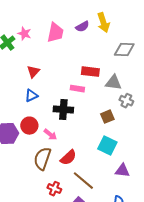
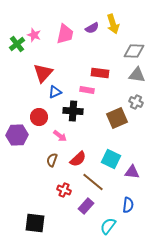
red triangle: (33, 72) -> (43, 73), size x1.5
gray triangle: (113, 83) -> (137, 75), moved
blue triangle: (31, 96) -> (55, 92), moved
brown square: (107, 117) -> (117, 118), size x1.5
red circle: (29, 126) -> (39, 117), moved
cyan square: (107, 146) -> (111, 159), moved
brown semicircle: (42, 159) -> (52, 160), size x0.6

